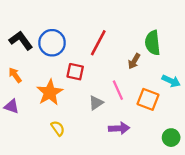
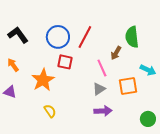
blue circle: (52, 43) -> (58, 37), moved
pink line: (118, 90) -> (102, 68), moved
orange square: (148, 99) -> (128, 86), turned -30
gray triangle: (96, 103) -> (99, 89), moved

